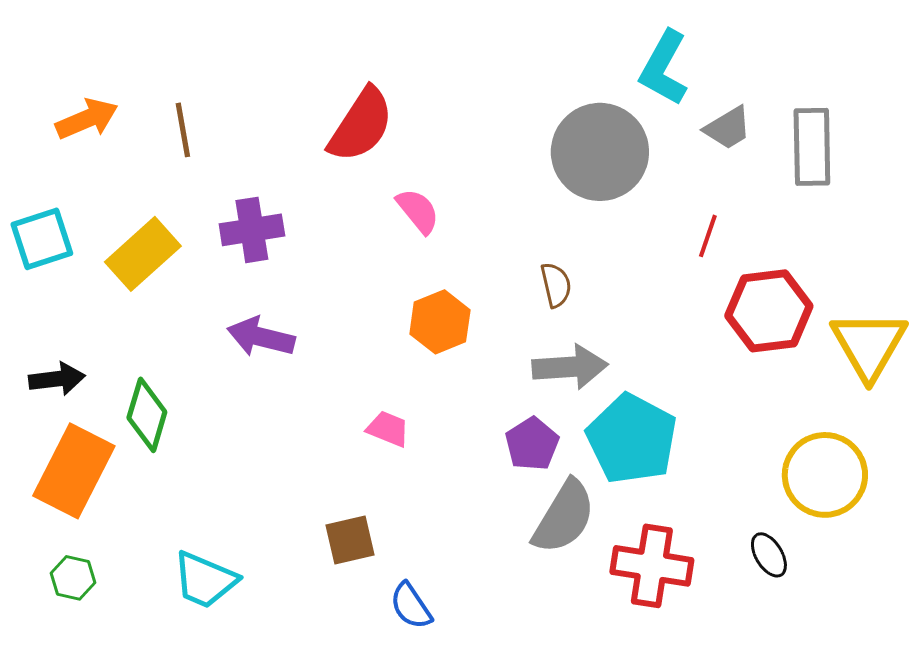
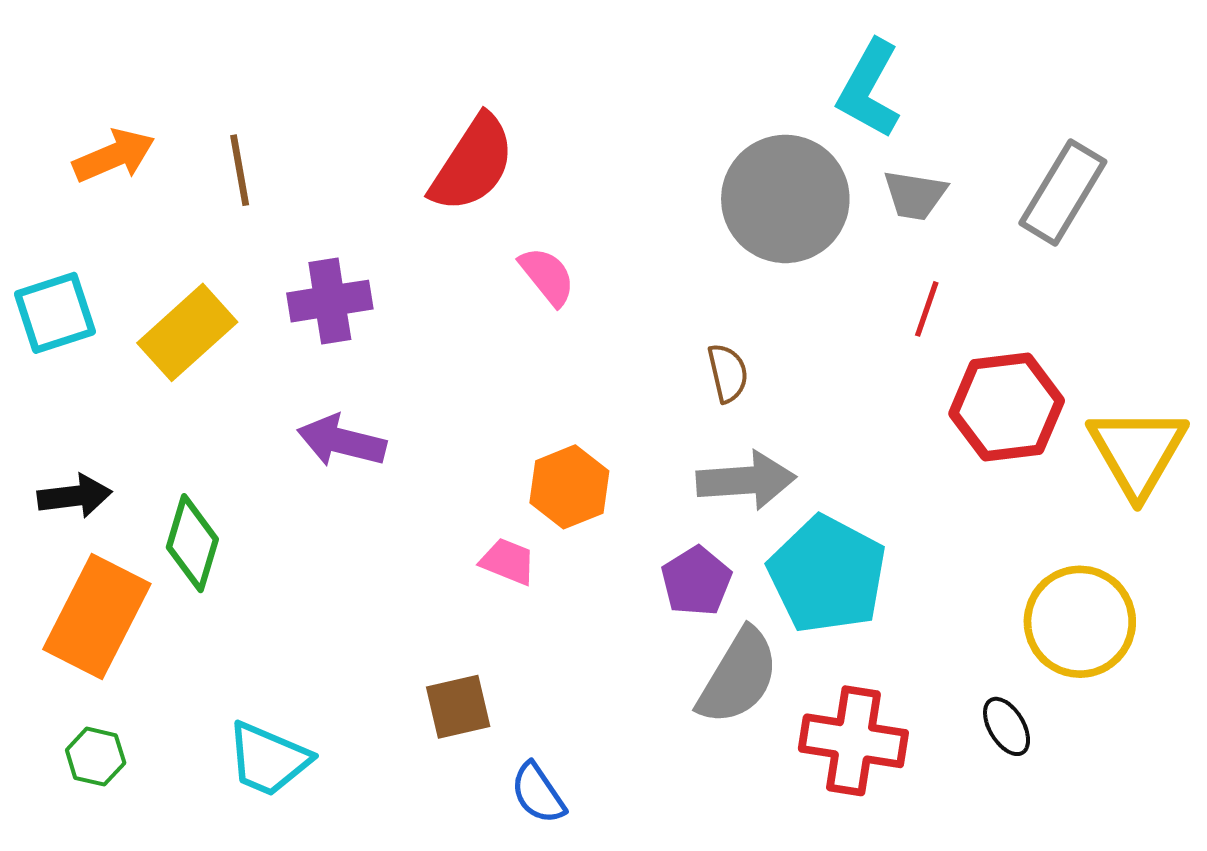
gray trapezoid: (728, 128) -> (915, 195), moved, turned 40
gray rectangle: (812, 147) -> (1063, 192), turned 32
orange hexagon: (440, 322) -> (569, 487), moved

